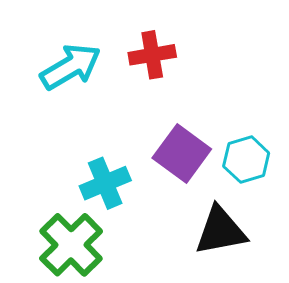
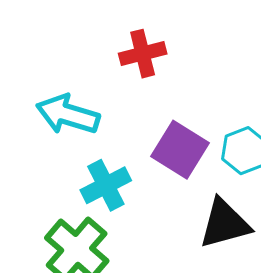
cyan arrow: (71, 67) -> (68, 114), moved, turned -128

